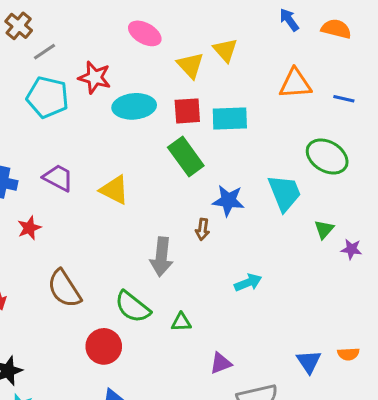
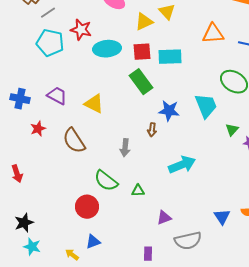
yellow triangle: (190, 65) -> (144, 22), turned 48
gray arrow: (161, 257) -> (125, 148), size x0.7
cyan arrow: (248, 283) -> (182, 165), size x1.5
brown semicircle: (64, 289) -> (74, 141), moved

